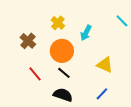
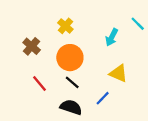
cyan arrow: (86, 33) -> (112, 37), moved
blue line: (102, 94) -> (103, 98), moved

